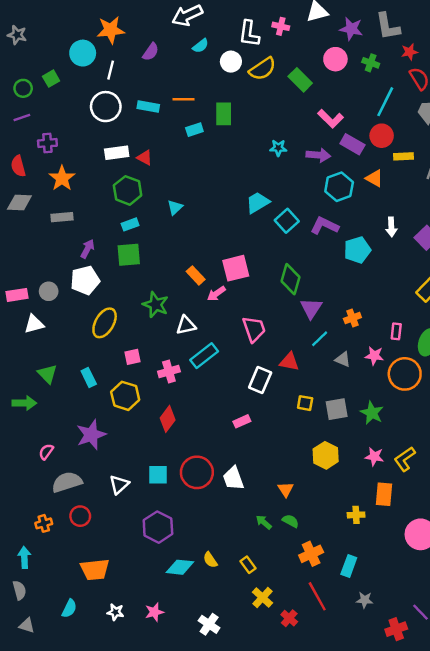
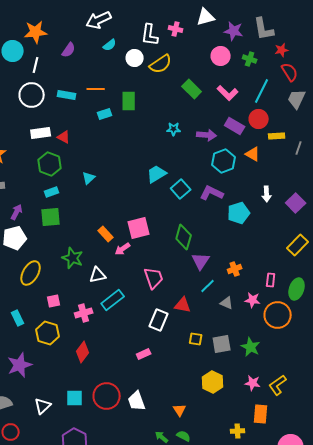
green rectangle: (300, 80) -> (192, 89), moved
pink L-shape: (331, 119) -> (228, 93), moved

